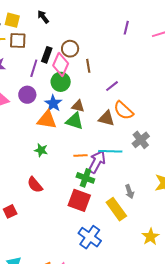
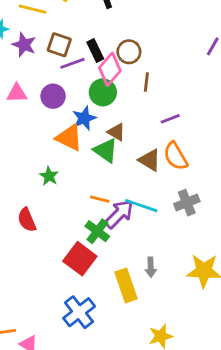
brown square: (18, 41) -> (59, 45), moved
black rectangle: (47, 55) -> (95, 51), turned -63
purple line: (34, 68) -> (73, 63), turned 36

